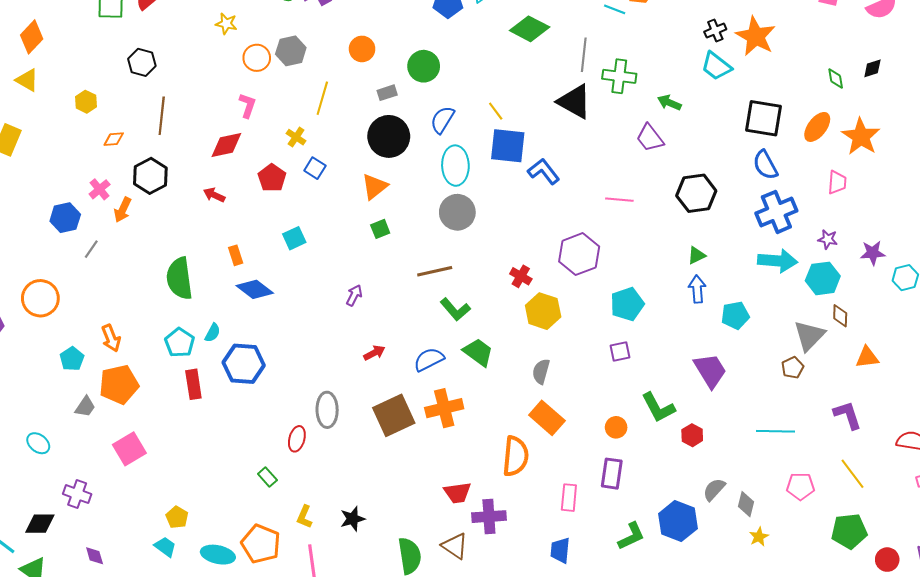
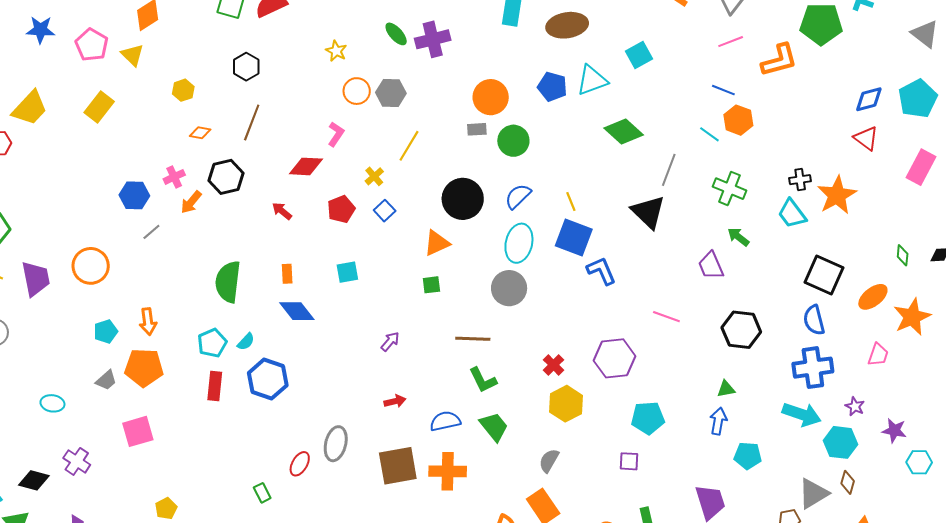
orange circle: (362, 49) -> (491, 97), moved, size x1.4
green cross: (619, 76) -> (729, 189), moved
gray rectangle: (387, 93) -> (477, 129), moved
cyan ellipse: (38, 443) -> (52, 403), turned -45

